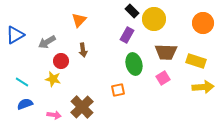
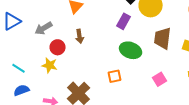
brown trapezoid: (166, 52) -> (163, 38), turned 95
green ellipse: (134, 64) -> (131, 50), turned -55
pink square: (163, 78) -> (160, 79), moved

